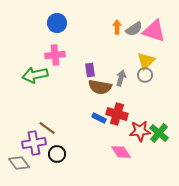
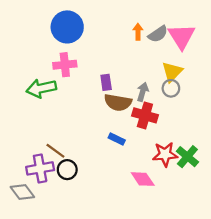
blue circle: (57, 23) -> (67, 27), size x1.4
pink triangle: (154, 31) -> (182, 36), turned 40
red cross: (117, 114) -> (145, 115), moved
black circle: (57, 154) -> (67, 170), moved

